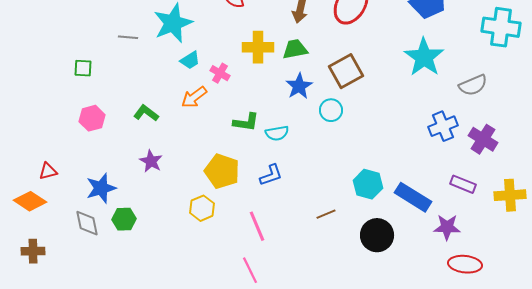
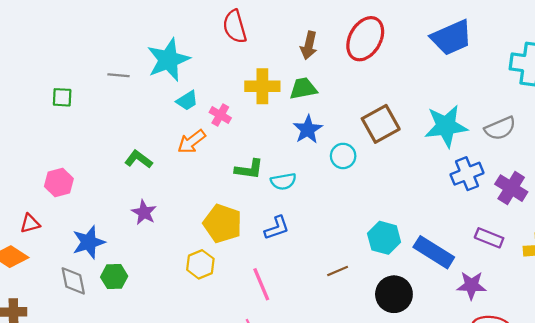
cyan star: (424, 57) -> (446, 126), moved, turned 30
green square: (83, 68) -> (62, 97), moved
brown square: (346, 71) -> (381, 124), moved
pink hexagon: (92, 118) -> (59, 183), moved

